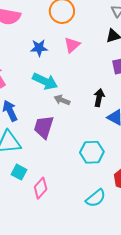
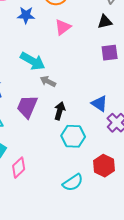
blue star: (39, 48) -> (26, 15), moved
black arrow: (99, 98) -> (60, 111), moved

